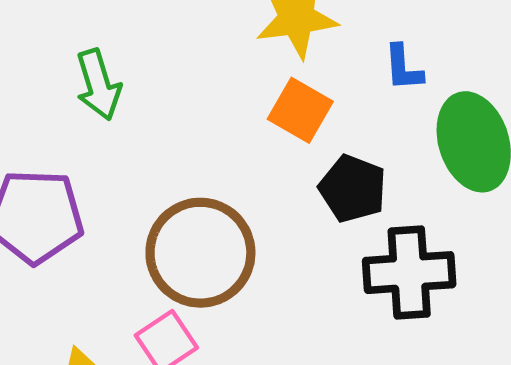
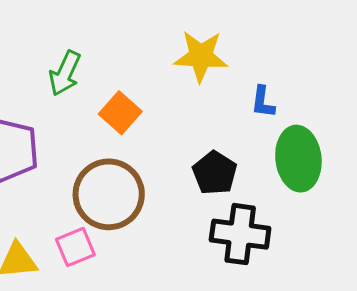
green arrow: (98, 85) -> (65, 73), turned 30
orange square: (300, 110) -> (120, 113), moved

